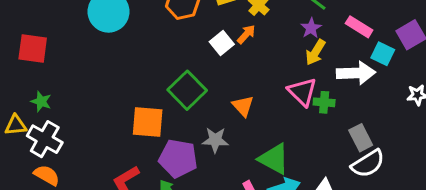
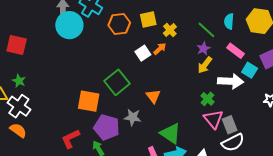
pink triangle: (302, 92) -> (213, 119), moved
green cross: (324, 102) -> (207, 99), turned 32

